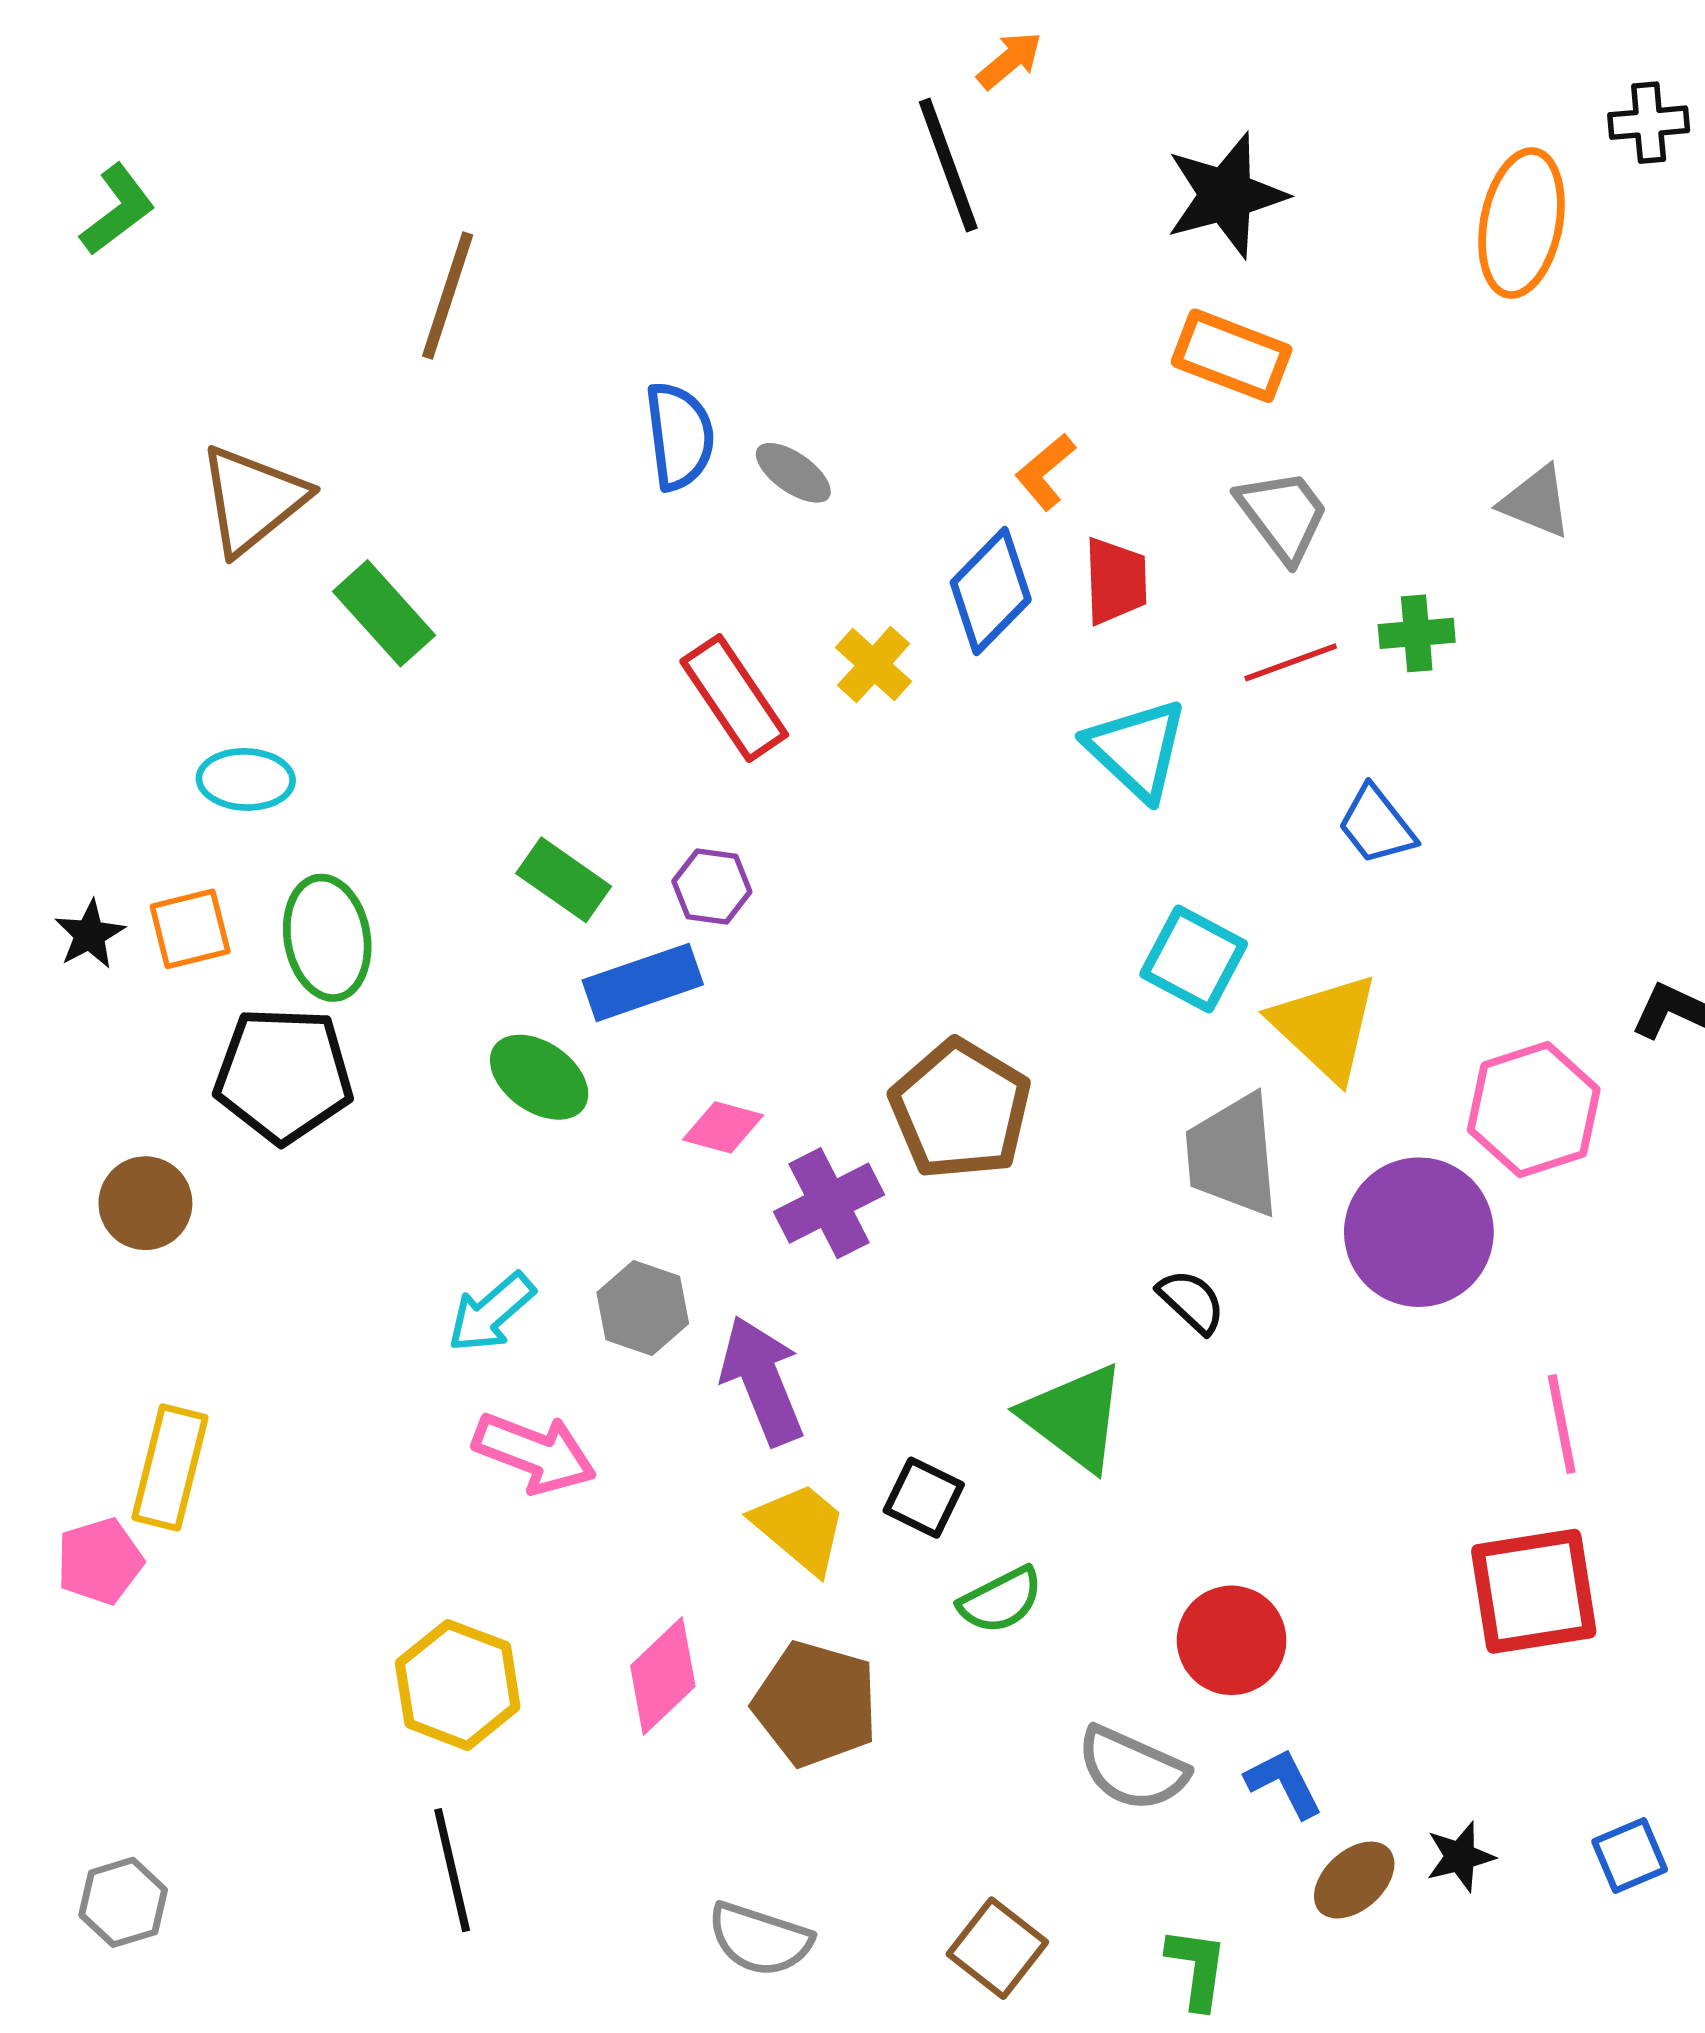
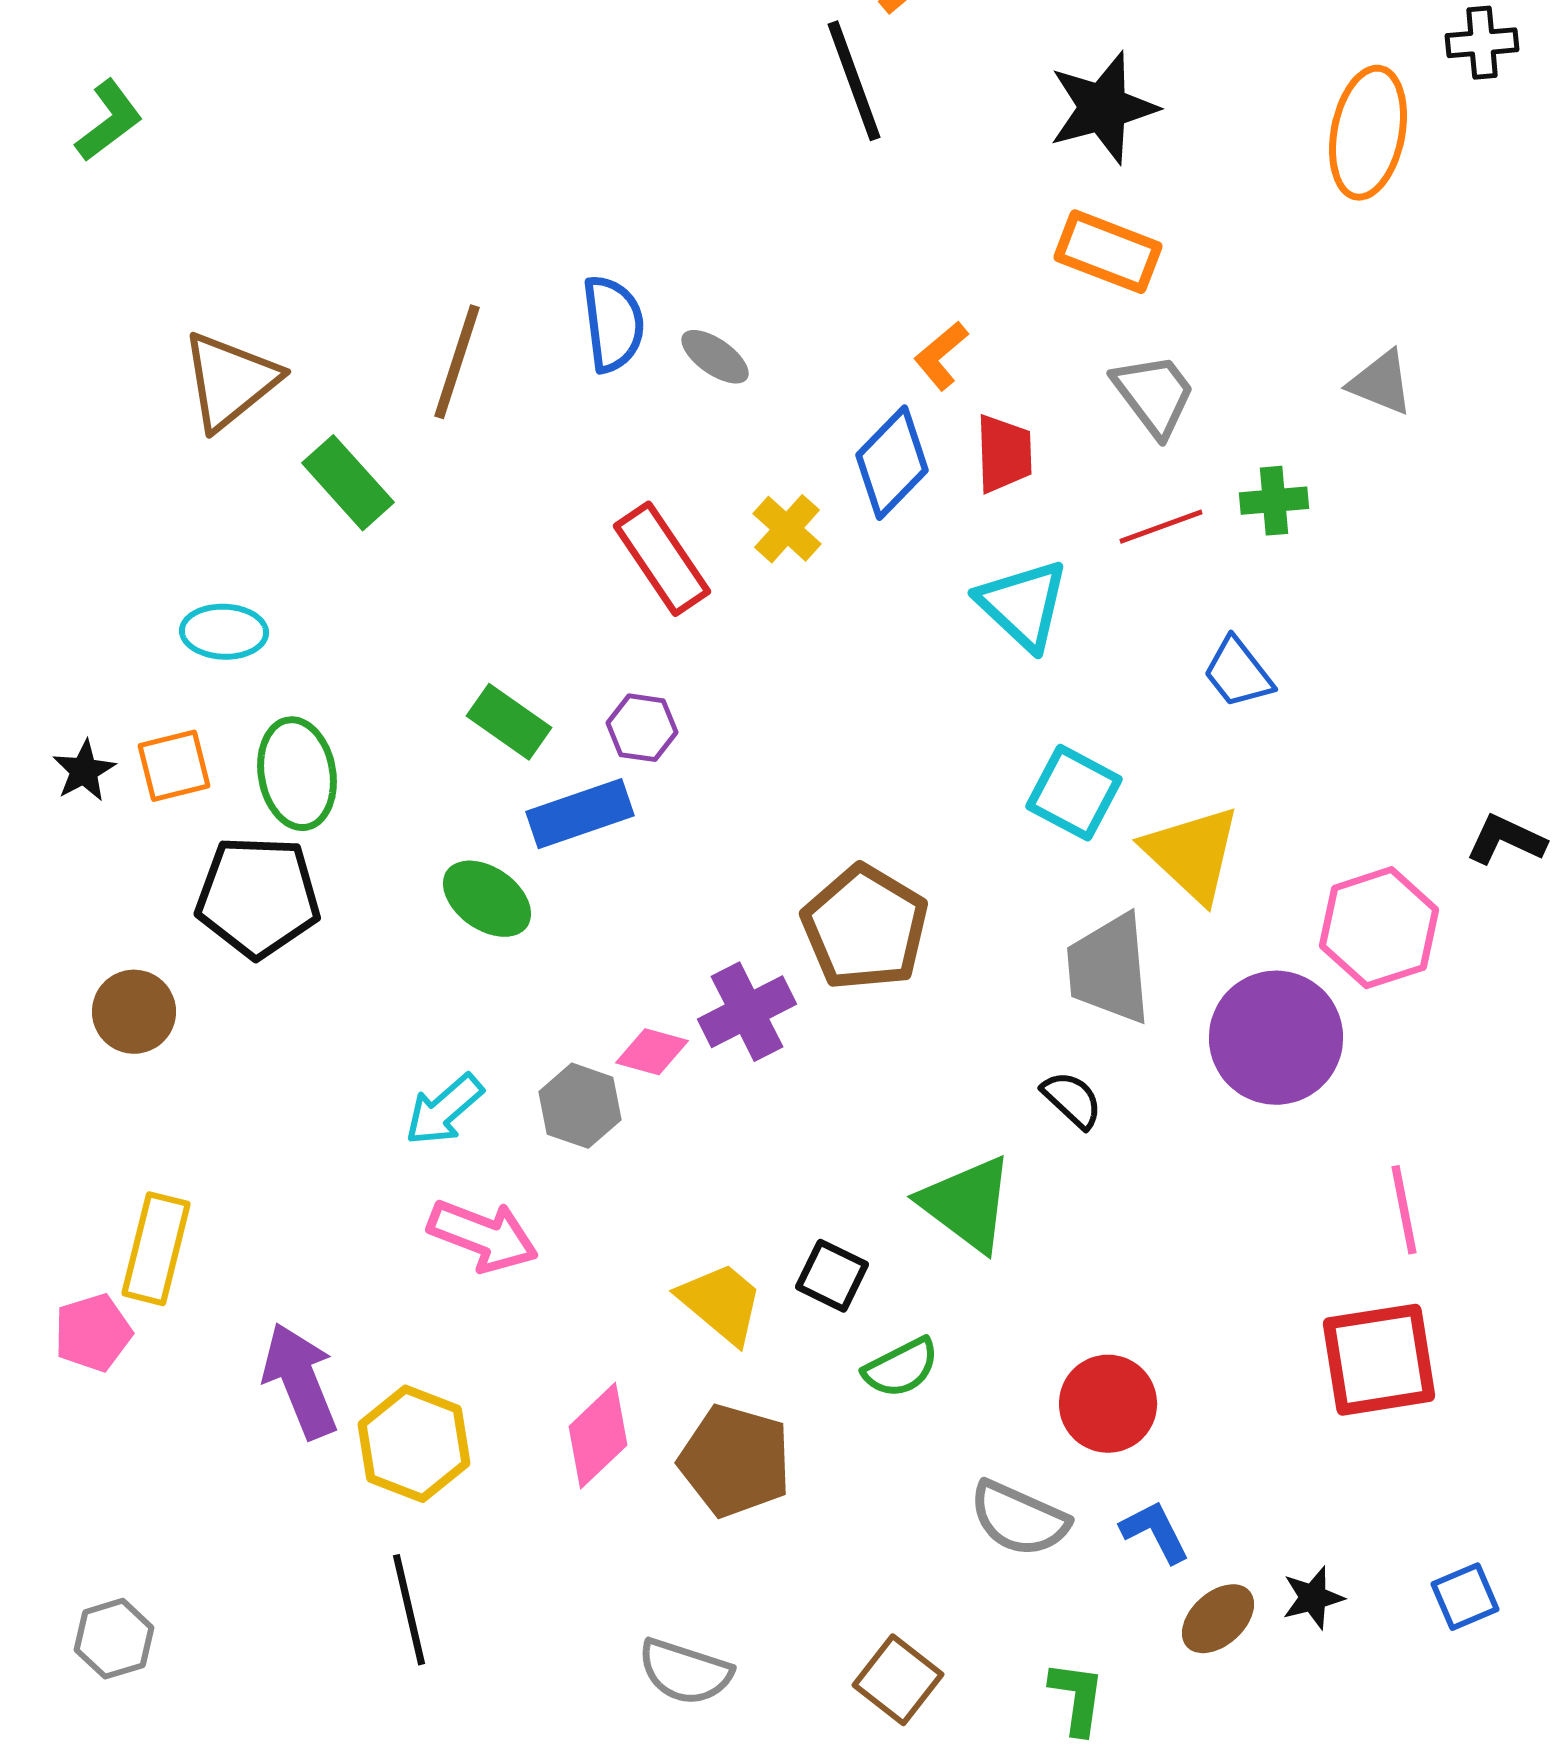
brown line: (448, 295) -> (457, 362), moved
pink diamond: (723, 1127) -> (652, 1052), moved
purple arrow: (762, 1380) -> (300, 1381), moved

